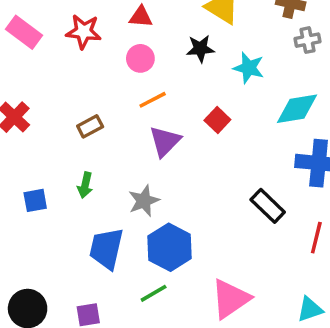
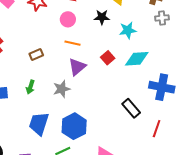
cyan star: (249, 68) -> (128, 30), turned -30
orange line: (153, 100) -> (73, 43), turned 35
cyan diamond: (297, 109) -> (137, 59), moved
gray star: (144, 201) -> (62, 89), moved

